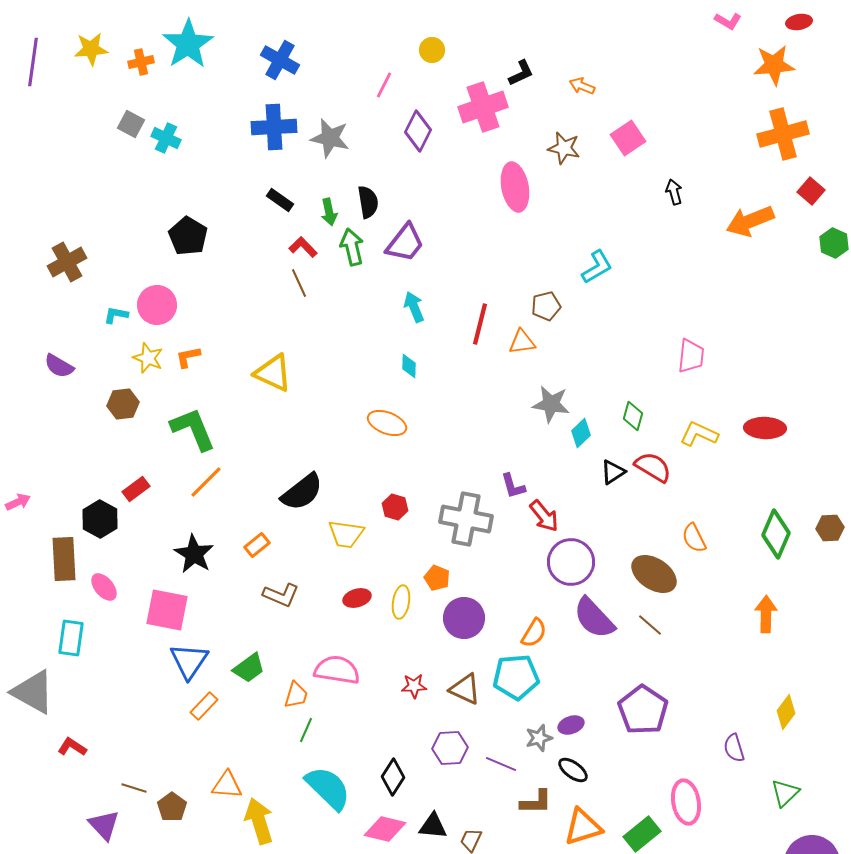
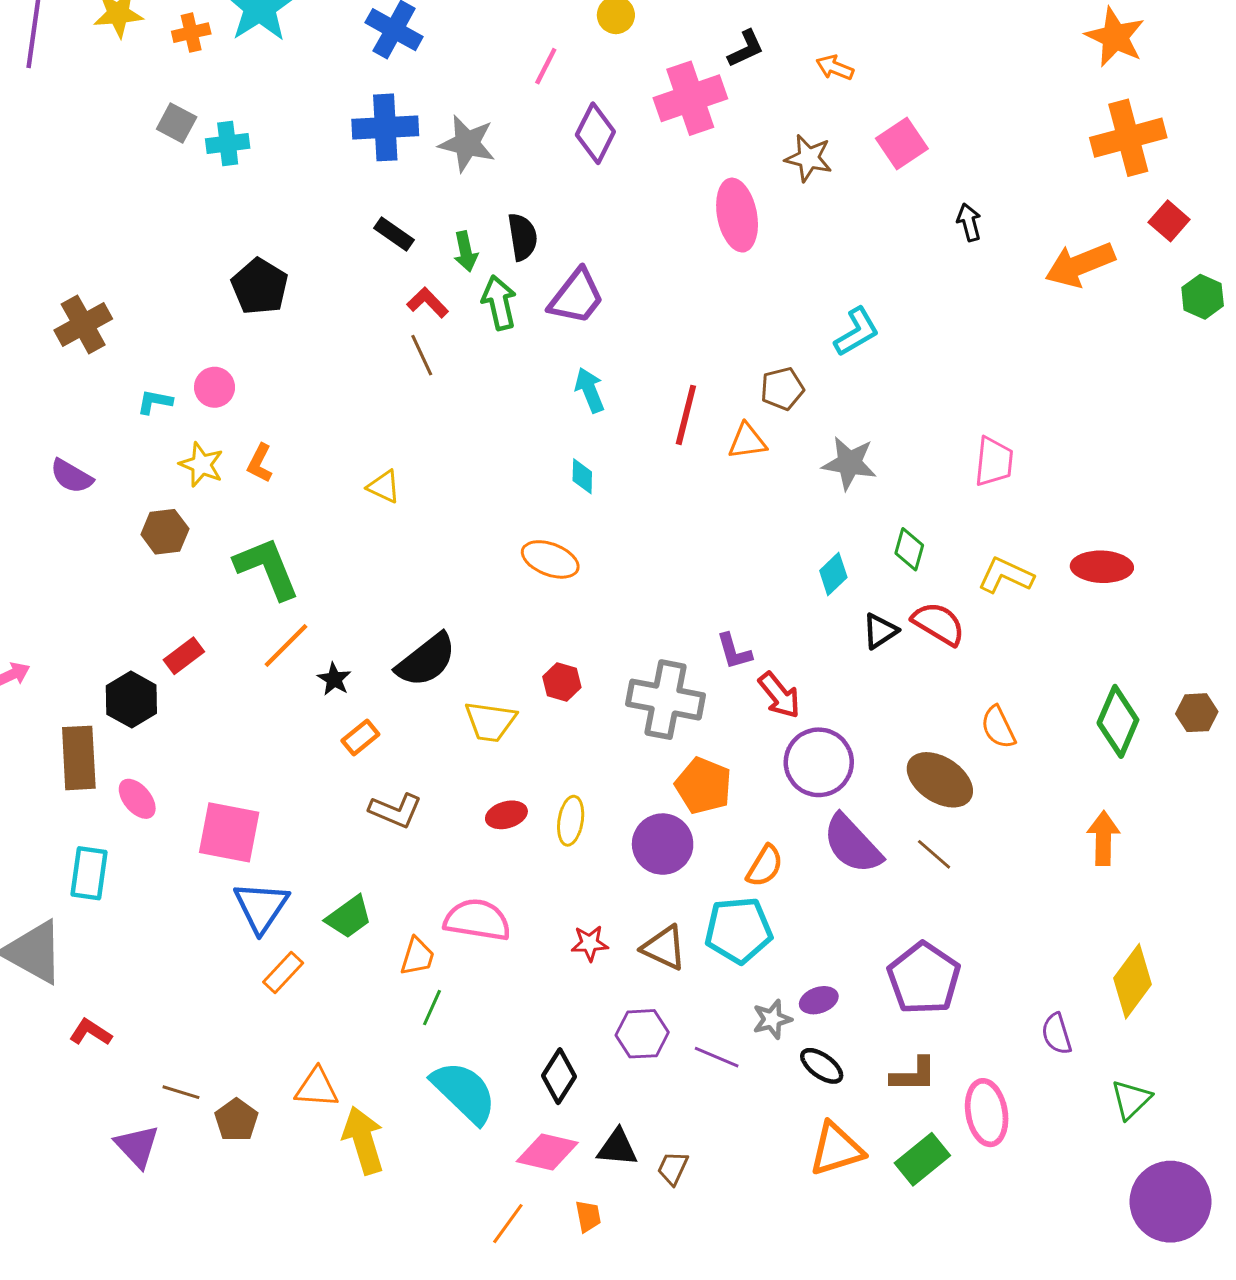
orange star: (774, 65) -> (1115, 37), turned 30
cyan cross: (166, 138) -> (228, 143), turned -32
pink circle: (157, 305) -> (215, 387), size x0.7
orange L-shape: (188, 357) -> (260, 463), turned -52
yellow triangle: (273, 373) -> (384, 486), size x0.6
gray star: (551, 404) -> (849, 463), moved
black star: (194, 554) -> (334, 679), moved, size x0.6
orange pentagon: (437, 578) -> (703, 786), moved, size x1.5
yellow diamond: (786, 712) -> (1133, 981), size x1.4
brown L-shape: (536, 802) -> (914, 1075), moved

